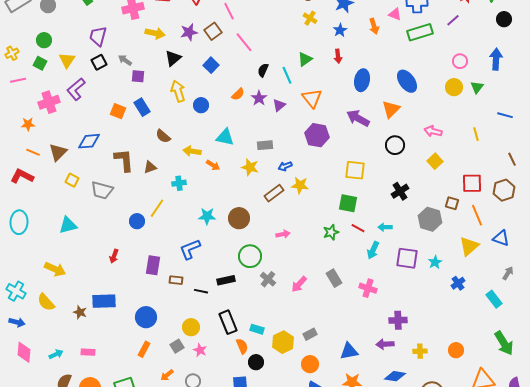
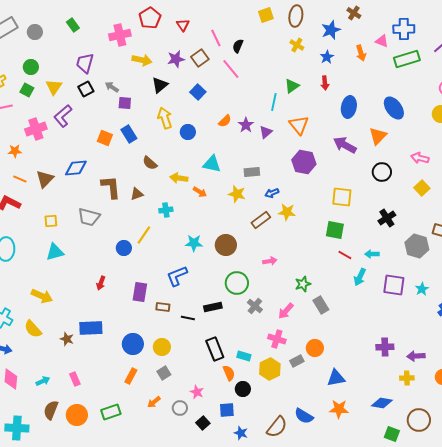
black semicircle: (263, 70) -> (238, 46), moved
cyan line: (287, 75) -> (274, 102), turned 36
yellow square: (72, 180) -> (51, 221), moved, turned -32
green star: (331, 232) -> (303, 284), moved
pink cross: (368, 288) -> (277, 339), moved
yellow circle: (191, 327) -> (162, 347), moved
purple arrow: (385, 344) -> (416, 356), moved
pink star: (200, 350) -> (197, 392), moved
pink rectangle: (88, 352) -> (75, 379), turned 64
orange circle: (310, 364) -> (315, 348), moved

